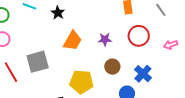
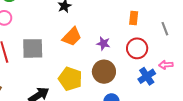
brown circle: (112, 67) -> (104, 72), size x1.5
blue cross: (143, 74) -> (147, 76), moved

